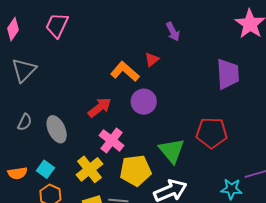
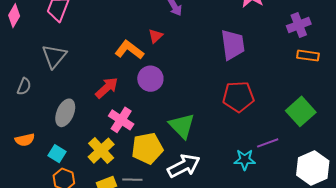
gray triangle: (24, 70) -> (54, 56), moved
gray semicircle: (25, 122) -> (24, 86), moved
gray ellipse: (57, 129) -> (65, 113), turned 52
red pentagon: (212, 133) -> (238, 97), moved
orange semicircle: (17, 173) -> (25, 140), moved

